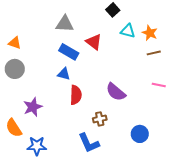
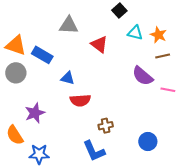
orange triangle: (15, 43) -> (16, 45), size x1.5
blue rectangle: (69, 52) -> (42, 55), moved
purple semicircle: (116, 92) -> (143, 76), moved
red semicircle: (76, 95) -> (80, 100), turned 84

